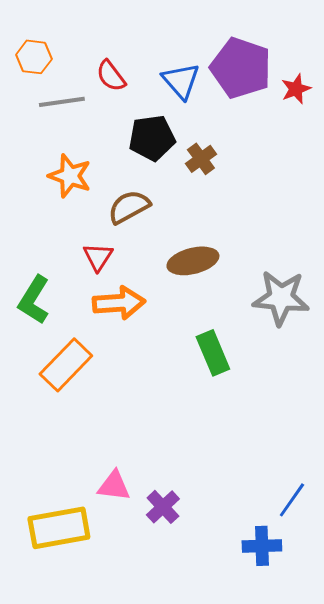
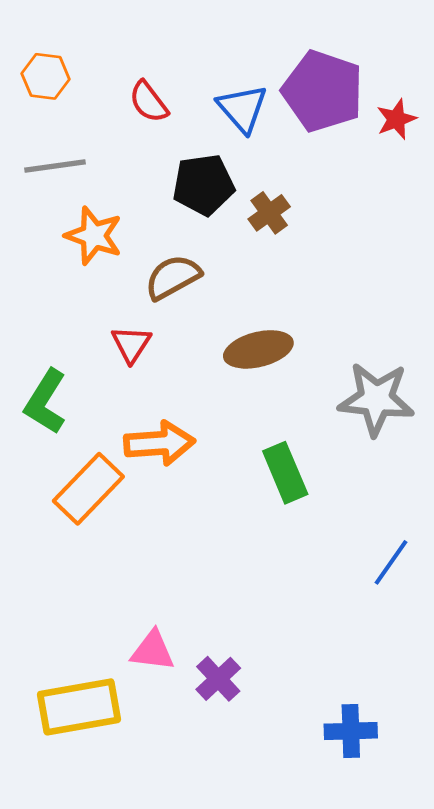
gray line: (62, 102) -> (55, 166), moved
orange arrow: (119, 303) -> (159, 443), moved
blue line: (292, 500) -> (391, 562), moved

